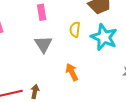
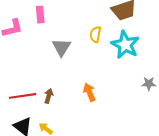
pink rectangle: (42, 12) -> (40, 15), moved
orange arrow: (72, 72) -> (89, 92), moved

